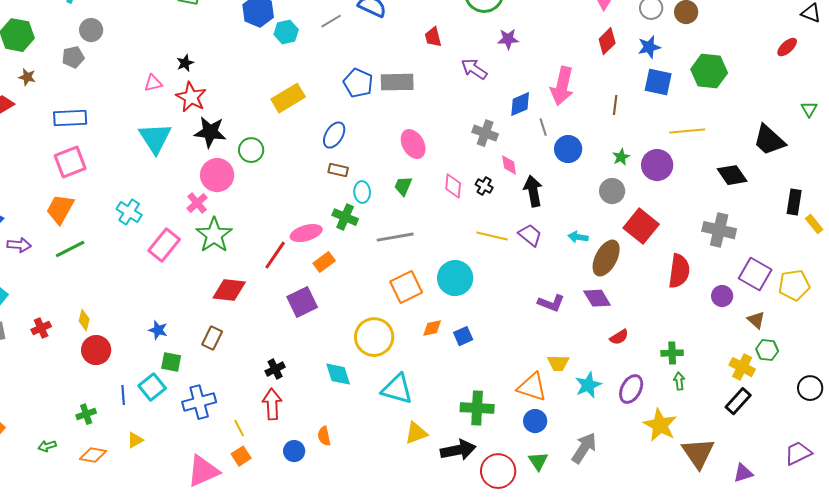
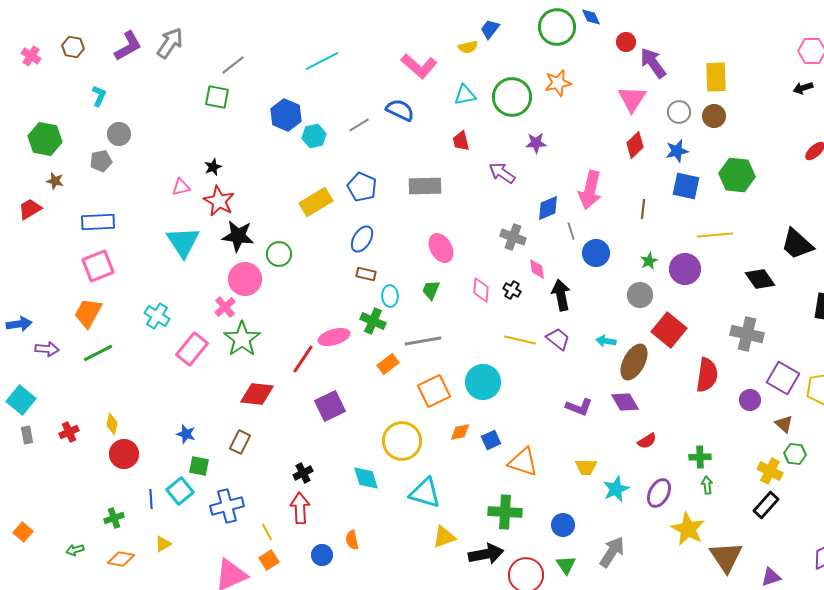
blue pentagon: (358, 83) -> (362, 187), moved
orange rectangle: (324, 262) -> (388, 364), moved
orange triangle: (532, 387) -> (523, 462), moved

